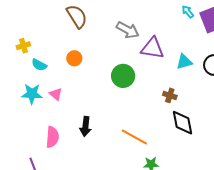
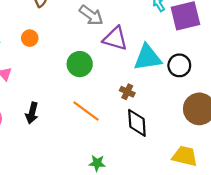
cyan triangle: (184, 62) -> (148, 57), size x1.6
orange line: (134, 137) -> (86, 111), moved

